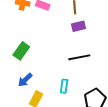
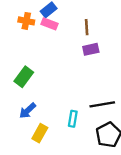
black line: (79, 57) -> (102, 104), moved

